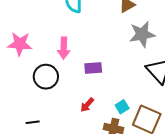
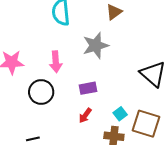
gray star: (142, 34) -> (96, 45), moved
purple rectangle: (93, 68) -> (88, 88), moved

